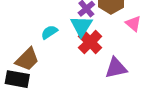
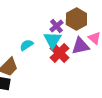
purple triangle: (116, 68) -> (80, 46), moved

